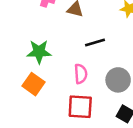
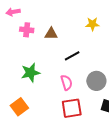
orange square: (33, 84) -> (19, 107), moved, turned 30

